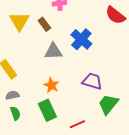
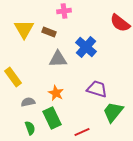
brown rectangle: (44, 24) -> (49, 32), turned -32
gray semicircle: (12, 95) -> (28, 102), moved
green semicircle: (15, 113) -> (30, 128), moved

